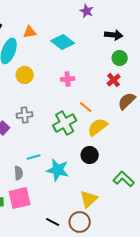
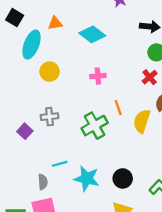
orange line: (86, 107) -> (118, 108), turned 32
yellow semicircle: (98, 127) -> (142, 121), moved, turned -35
black circle: (90, 155) -> (123, 178), moved

